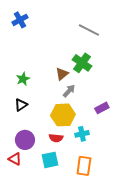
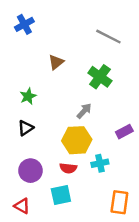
brown triangle: (62, 74) -> (56, 62), moved
red triangle: (15, 159) -> (22, 206), moved
orange rectangle: (84, 166) -> (119, 202), moved

